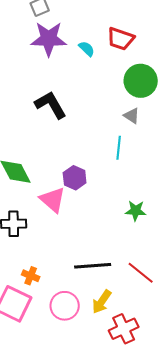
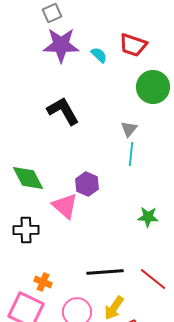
gray triangle: (132, 116) -> (129, 129), moved, turned 36

